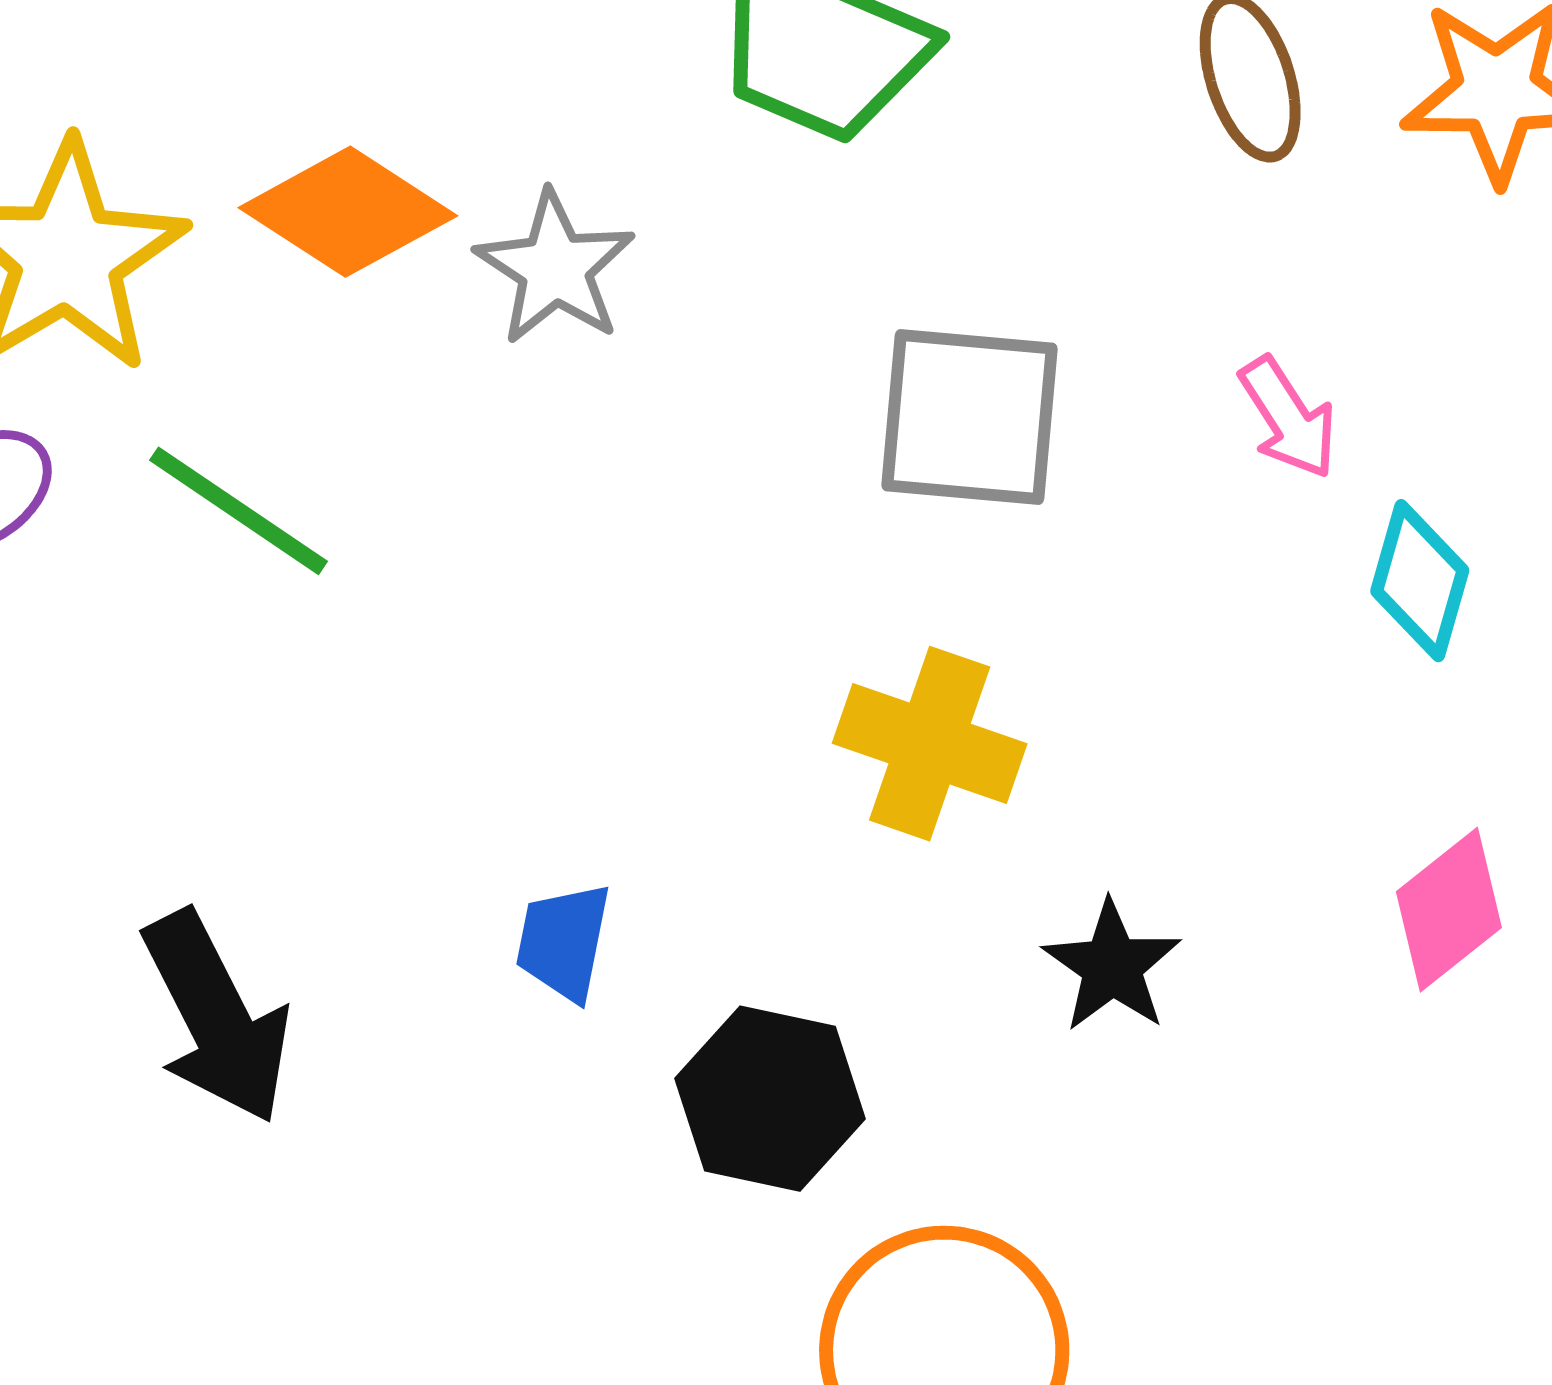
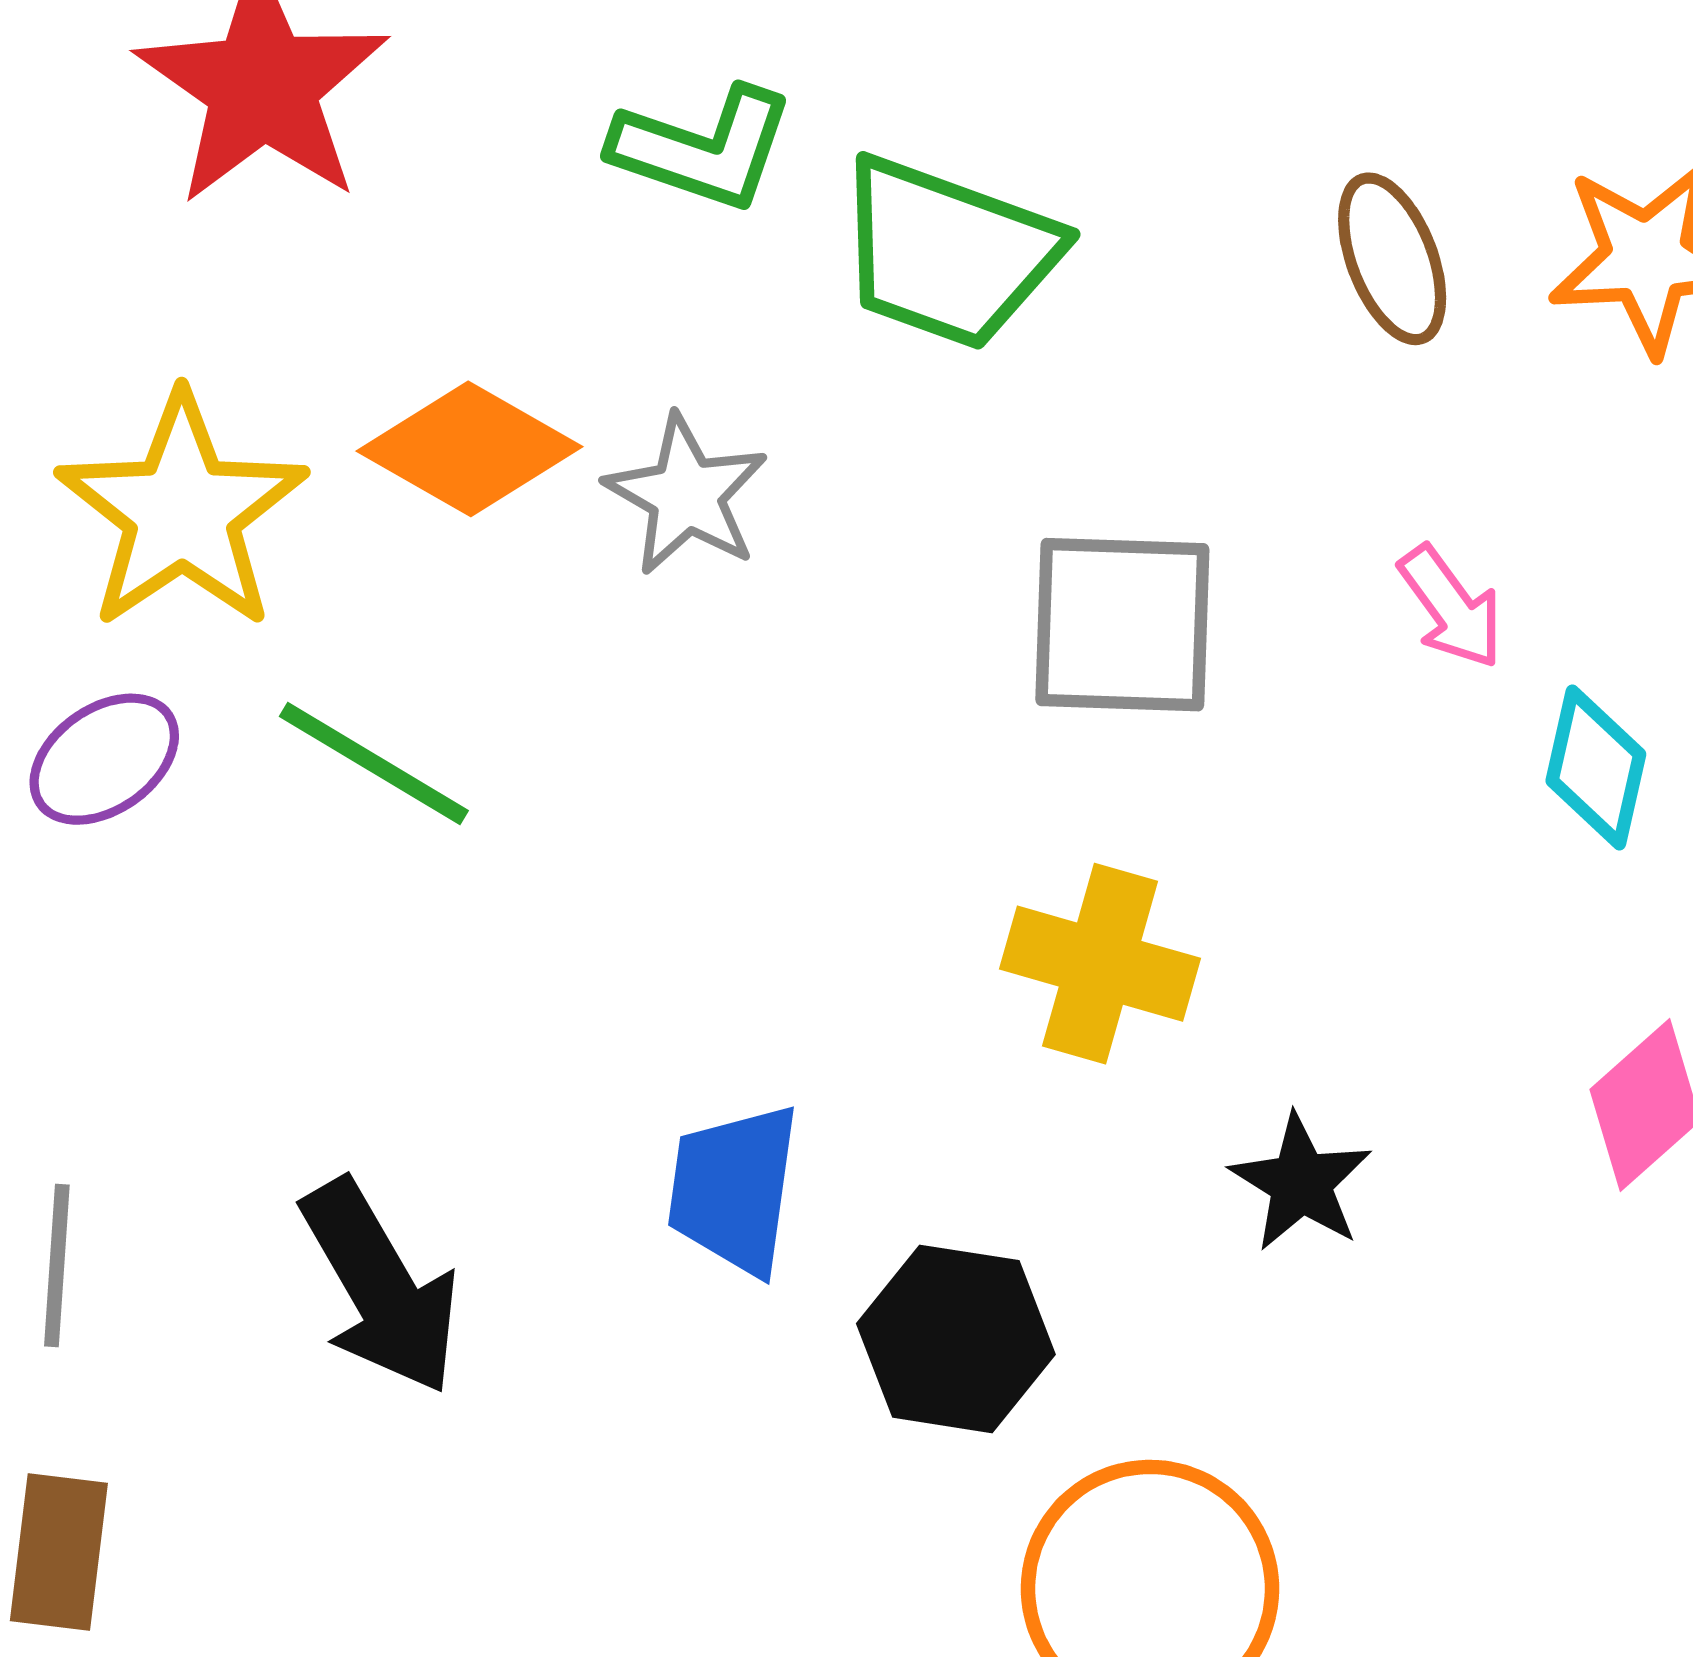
blue trapezoid: (563, 942) -> (734, 1189), size x1.4

